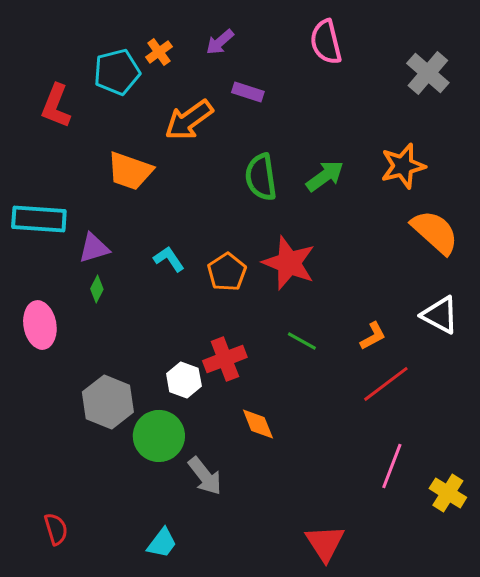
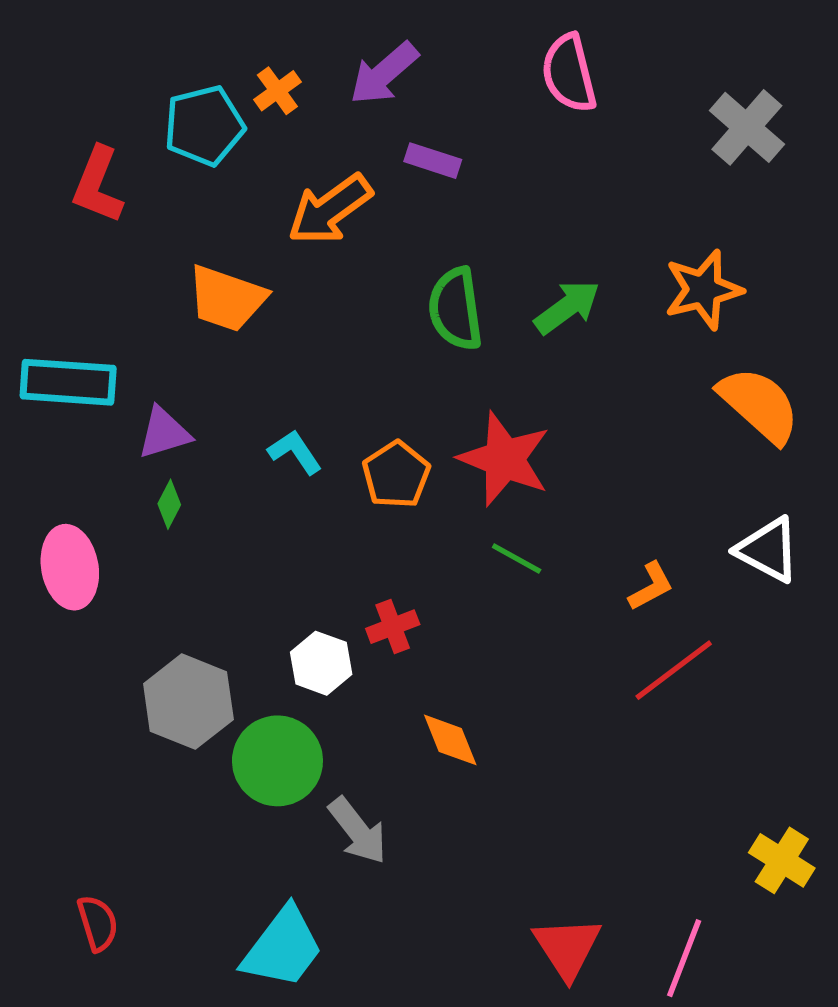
purple arrow: (220, 42) -> (384, 73), size x1.4
green line: (302, 341) -> (517, 558), moved
red cross: (225, 359) -> (393, 627), size x0.7
pink line: (392, 466) -> (684, 958), moved
cyan trapezoid: (162, 543) -> (283, 948), size x1.6

